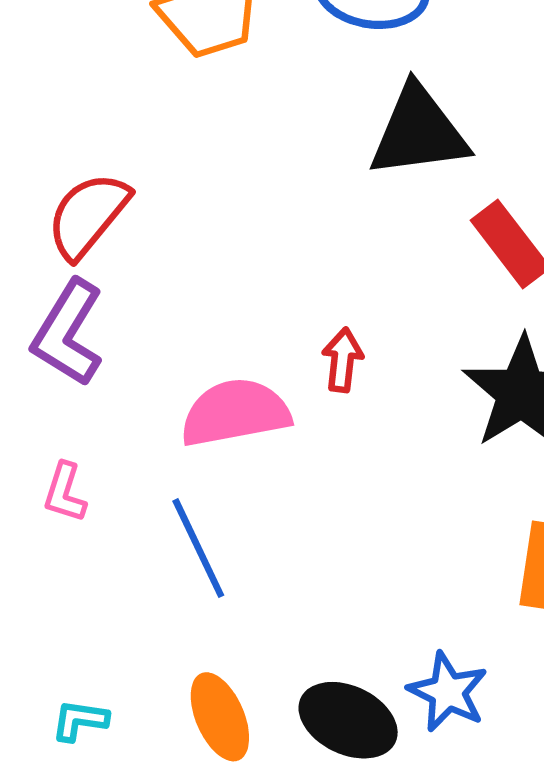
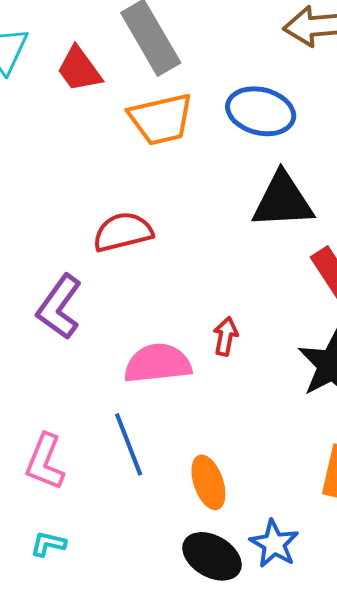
red semicircle: (88, 215) -> (123, 232), moved, turned 32
pink L-shape: (65, 493) -> (45, 462), moved, size x1.5
orange ellipse: (220, 717) -> (208, 482), moved

